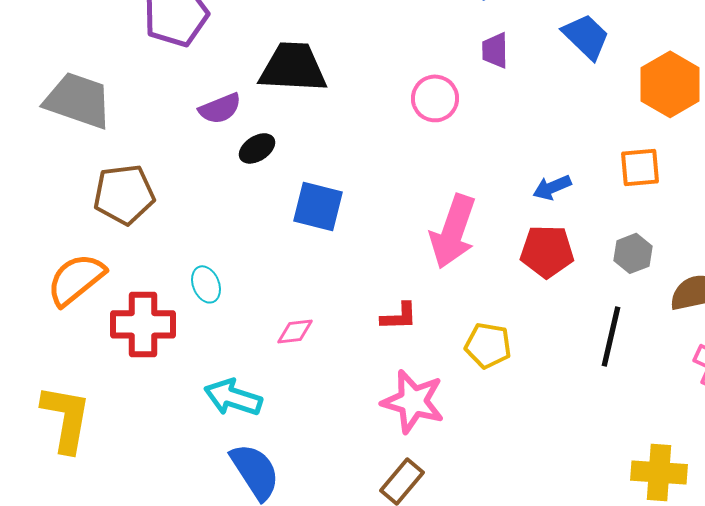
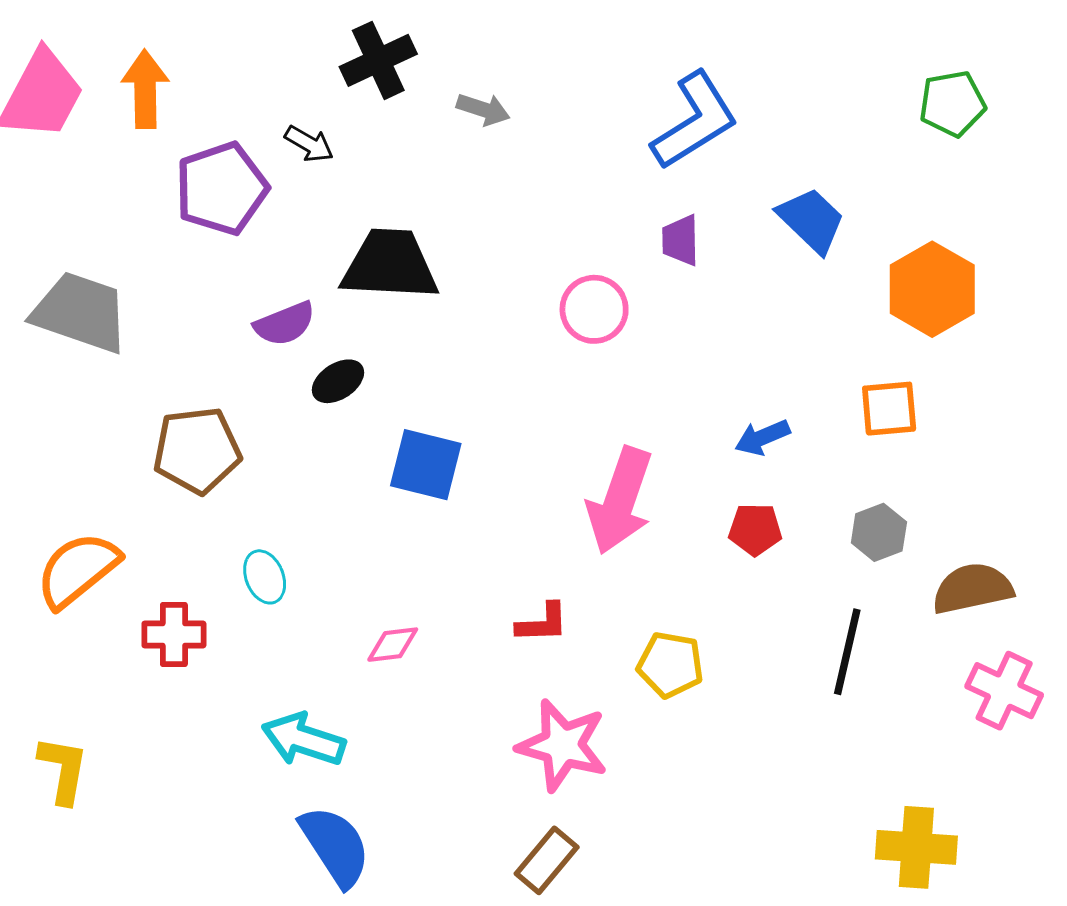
brown pentagon: (124, 194) -> (197, 450), moved
red pentagon: (547, 251) -> (755, 529), size x0.7
red cross: (143, 324) -> (174, 635), size x0.7
yellow L-shape: (66, 418) -> (63, 770), size x0.7

